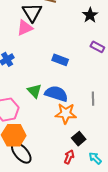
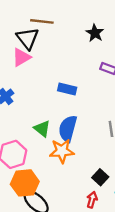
blue semicircle: (56, 94) -> (68, 129), turned -85
orange star: (66, 113) -> (62, 151), moved

